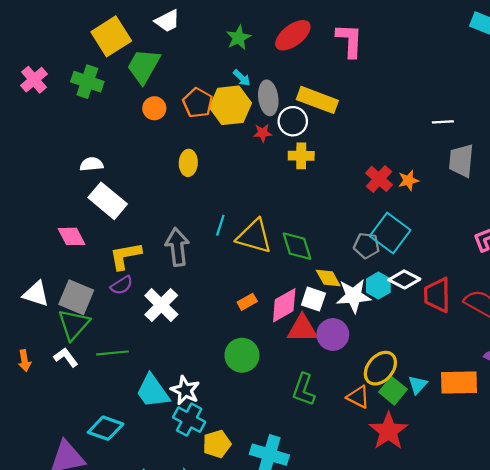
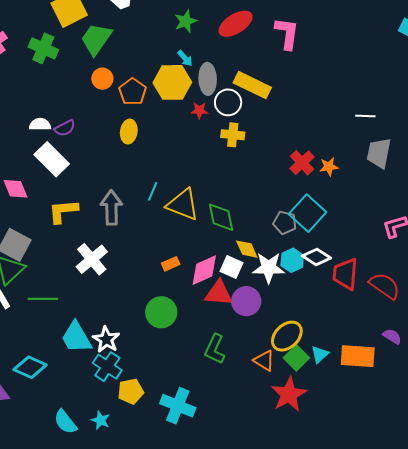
orange pentagon: (198, 103) -> (133, 92), moved
purple semicircle: (122, 285) -> (65, 128), moved

